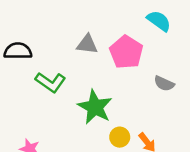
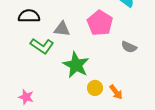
gray triangle: (87, 44) -> (62, 29), moved
black semicircle: (18, 51) -> (29, 16), moved

